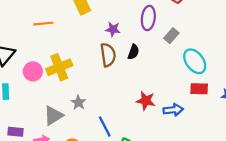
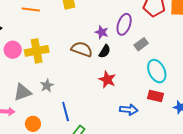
purple star: (113, 29) -> (102, 32), moved
brown semicircle: (108, 55) -> (82, 49), turned -75
red star: (146, 101) -> (107, 80), moved

